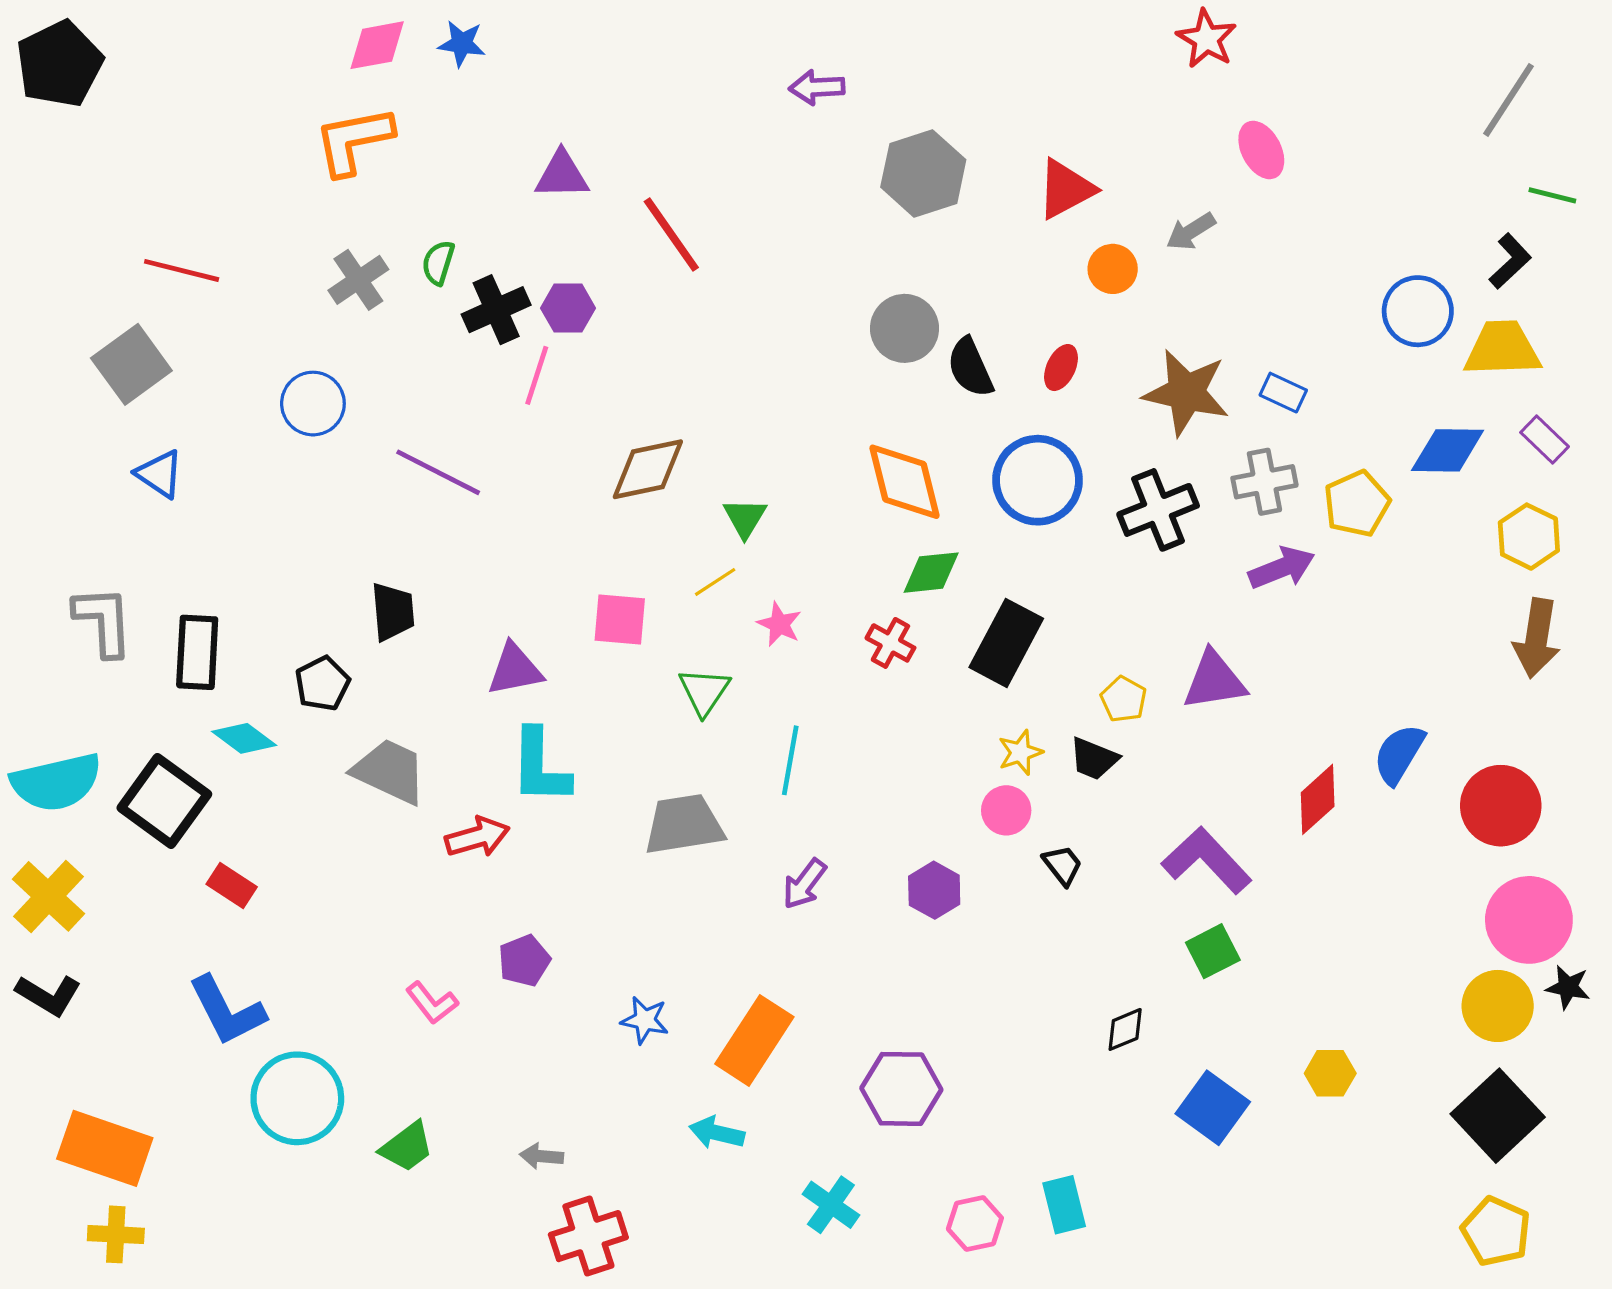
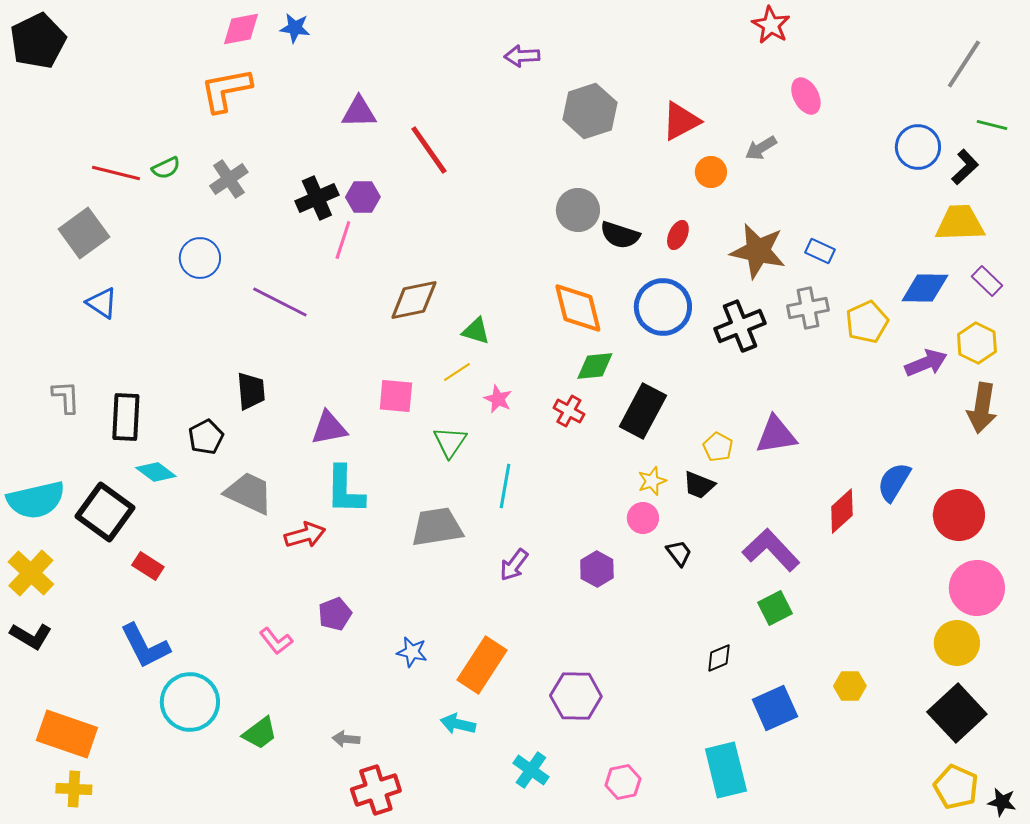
green semicircle: (438, 263) -> (166, 168), moved, turned -132
blue circle: (1418, 311) -> (918, 147), moved
black semicircle: (970, 368) -> (620, 235), turned -48
green triangle: (745, 518) -> (476, 331), turned -44
purple arrow: (1282, 568) -> (926, 363), moved
gray L-shape: (103, 621) -> (66, 397), size x0.7
black star: (1568, 987) -> (1002, 802), moved
blue square: (1213, 1108) -> (775, 708), turned 30
cyan rectangle: (1064, 1205) -> (726, 770), moved, size x1.5

